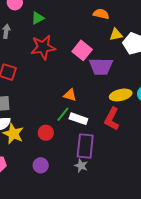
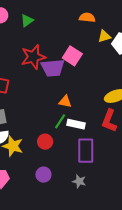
green triangle: (38, 18) -> (27, 21), moved
purple trapezoid: (101, 67) -> (53, 68), moved
gray star: (81, 166) -> (79, 181), moved

